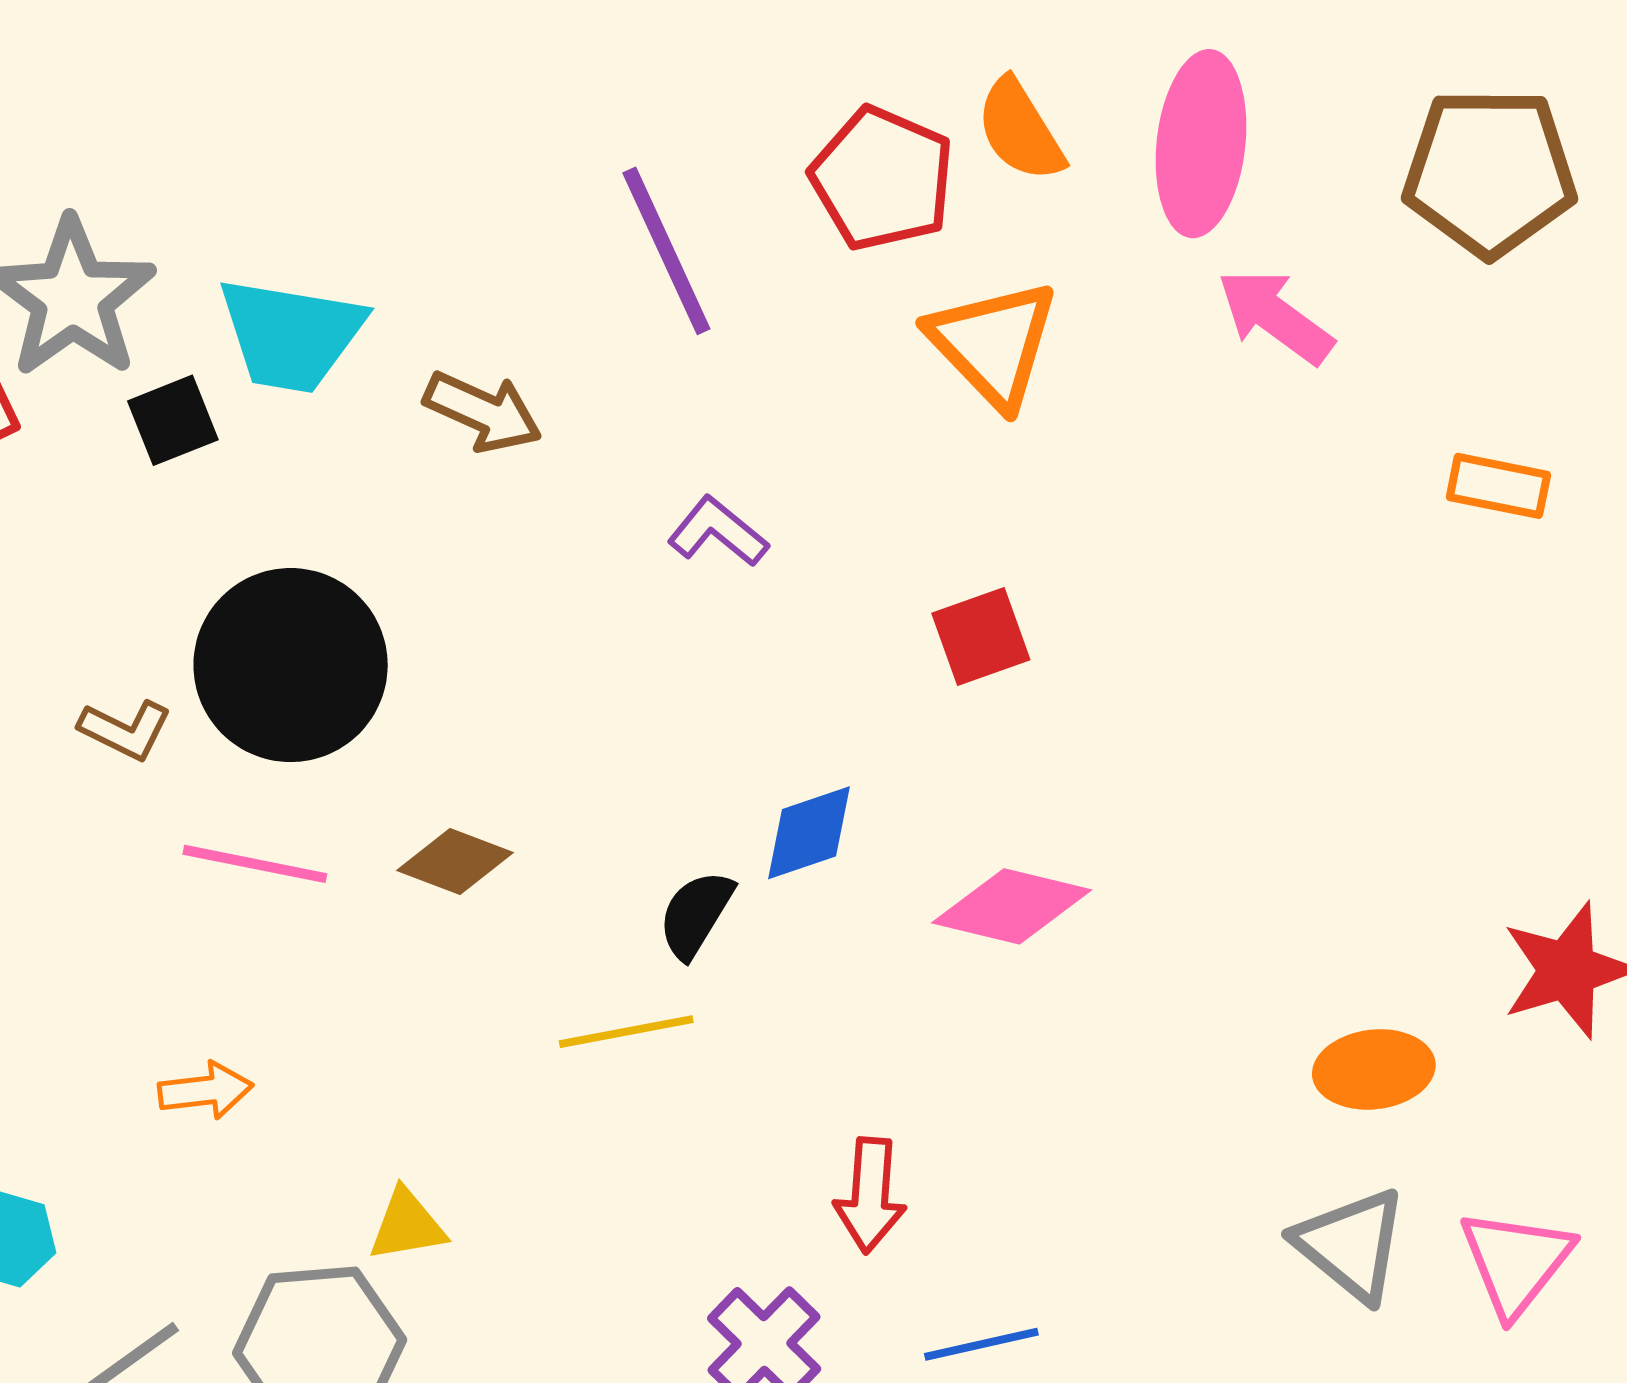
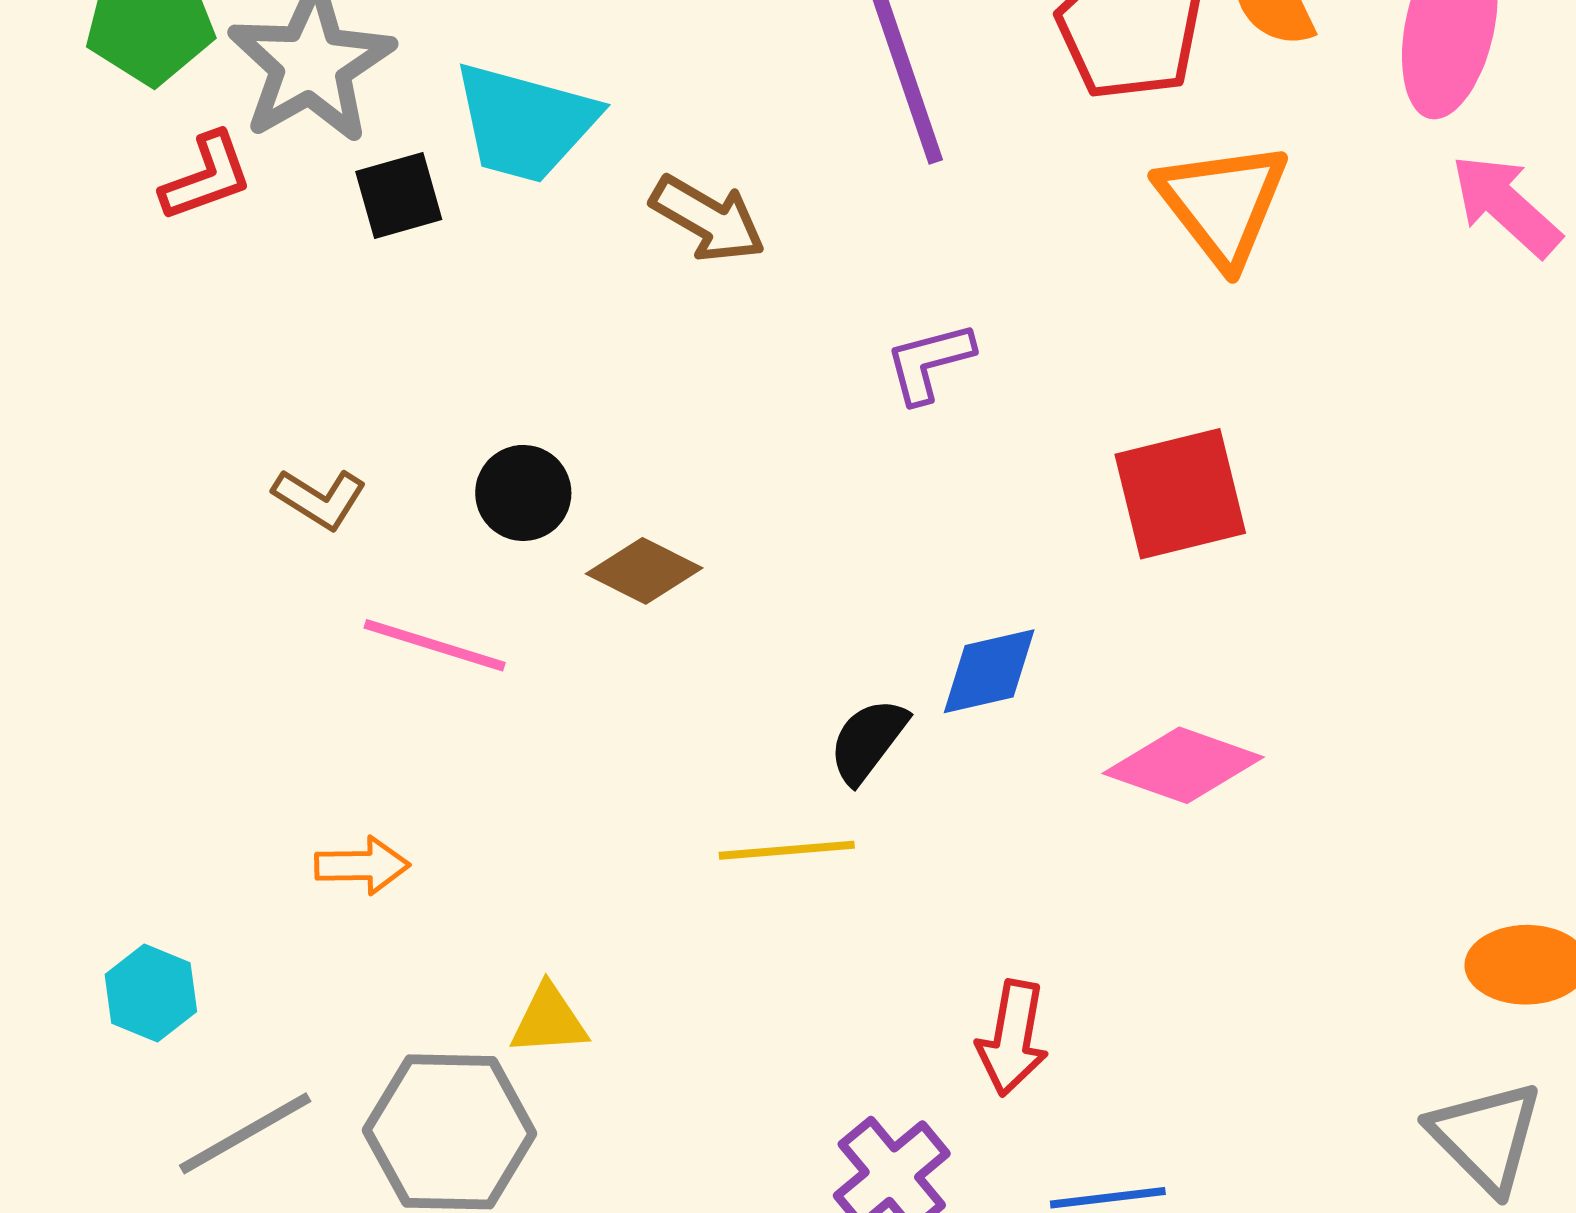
purple L-shape: (718, 532) -> (929, 362), turned -60
red square: (981, 637) -> (1180, 494), size x1.4
black circle: (291, 665) -> (523, 493), moved, size x0.5
brown diamond: (455, 862) -> (644, 571), moved

